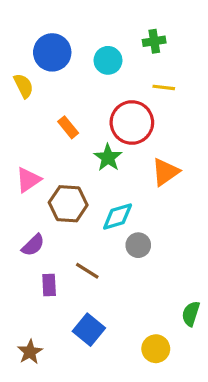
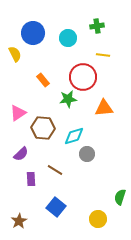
green star: (108, 158) -> (68, 99), turned 30
orange triangle: (165, 172) -> (104, 108), turned 30

